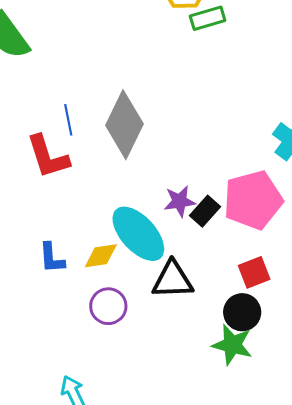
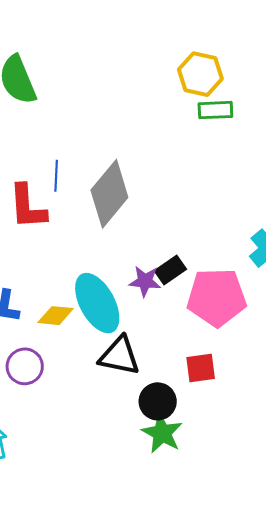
black rectangle: (205, 211) -> (170, 270), moved
purple circle: (108, 306) -> (25, 366), moved
black circle: (242, 312) -> (158, 401), moved

